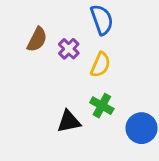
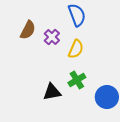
green cross: (102, 106) -> (77, 80), turned 30

